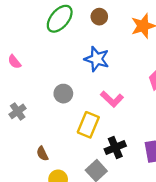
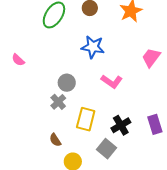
gray cross: (18, 111) -> (58, 102), moved
yellow rectangle: (88, 125) -> (86, 119), moved

